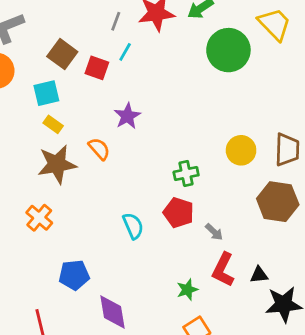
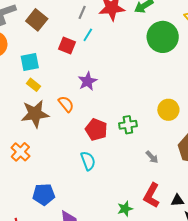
brown square: (62, 54) -> (37, 20), moved
red pentagon: (179, 213) -> (96, 130), moved
gray arrow: (214, 232) -> (152, 157), moved

